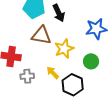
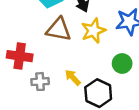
yellow star: (64, 49) -> (93, 31), moved

